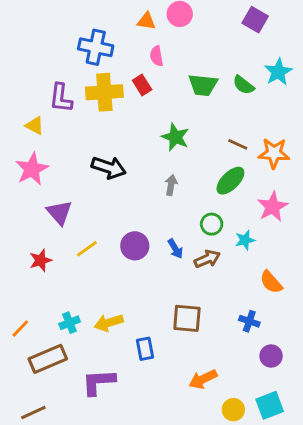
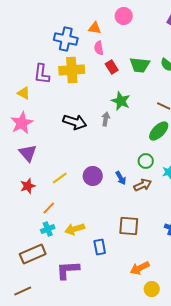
orange triangle: (146, 21) -> (95, 28), moved
pink semicircle: (157, 56) -> (99, 48), moved
red rectangle: (142, 85) -> (112, 67), moved
gray arrow: (171, 185) -> (106, 119), moved
purple triangle: (59, 213) -> (28, 153), moved
orange line: (20, 328) -> (49, 208), moved
yellow circle: (233, 410) -> (152, 289), moved

